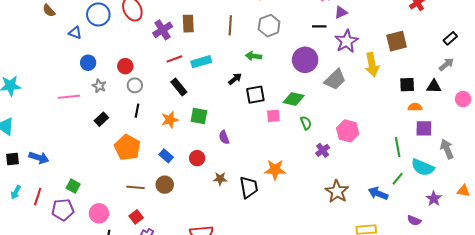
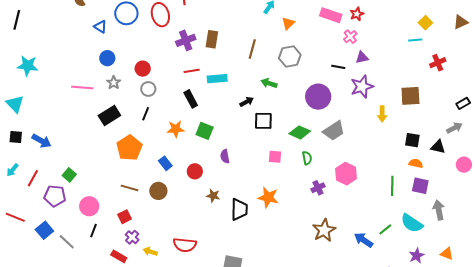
yellow arrow: (372, 65) -> (382, 114), size x0.7
gray trapezoid: (335, 79) -> (334, 131), moved
pink square: (273, 116) -> (275, 157), moved
black rectangle: (101, 119) -> (109, 115), size x1.5
green line: (398, 147) -> (392, 186), moved

